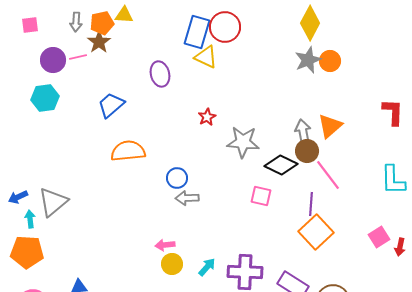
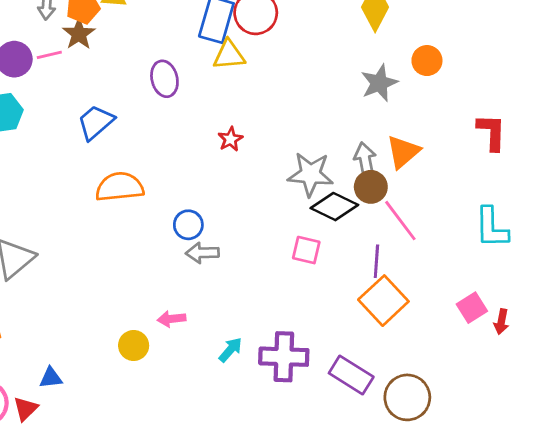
yellow triangle: (206, 57) -> (229, 55), turned -30
gray star: (308, 60) -> (379, 83), moved
orange circle: (330, 61) -> (427, 61), moved
gray star: (243, 142) -> (310, 174), moved
yellow circle: (172, 264) -> (134, 345), moved

